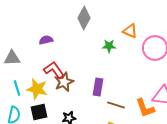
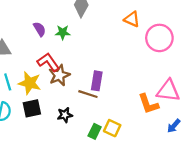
purple semicircle: (46, 40) -> (40, 29), turned 72
green star: (109, 46) -> (63, 32), moved
brown line: (116, 105) -> (88, 94), moved

